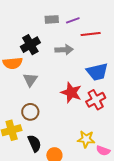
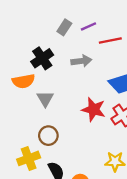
gray rectangle: (52, 19) -> (64, 27), turned -48

